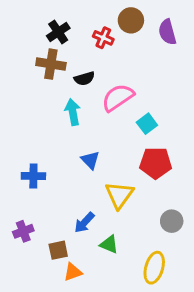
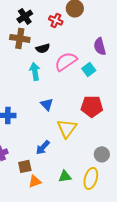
purple semicircle: (167, 32) -> (100, 46), moved
cyan square: (147, 124) -> (89, 69), moved
gray circle: (172, 221) -> (102, 154), moved
green triangle: (109, 244) -> (65, 176), moved, turned -32

